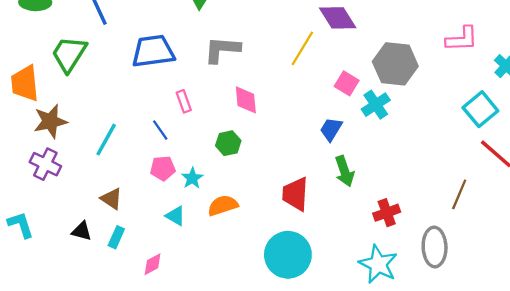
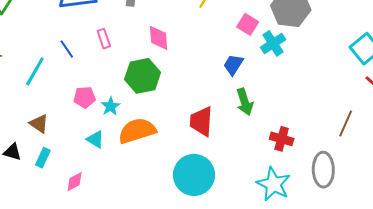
blue line: (160, 130) -> (67, 49), moved
green hexagon: (228, 143) -> (143, 76), size x1.6
orange semicircle: (223, 205) -> (137, 131), size x1.4
red cross: (387, 213) -> (282, 139), turned 35

